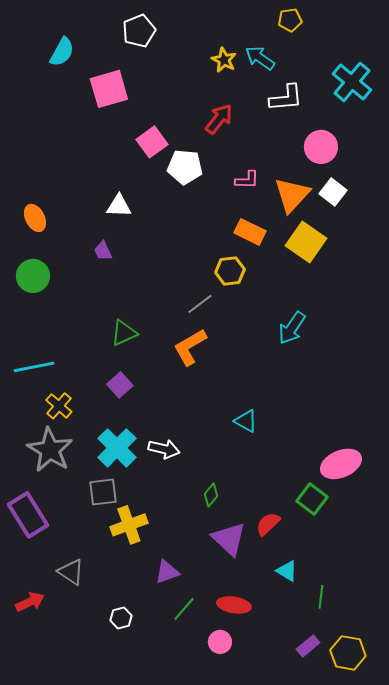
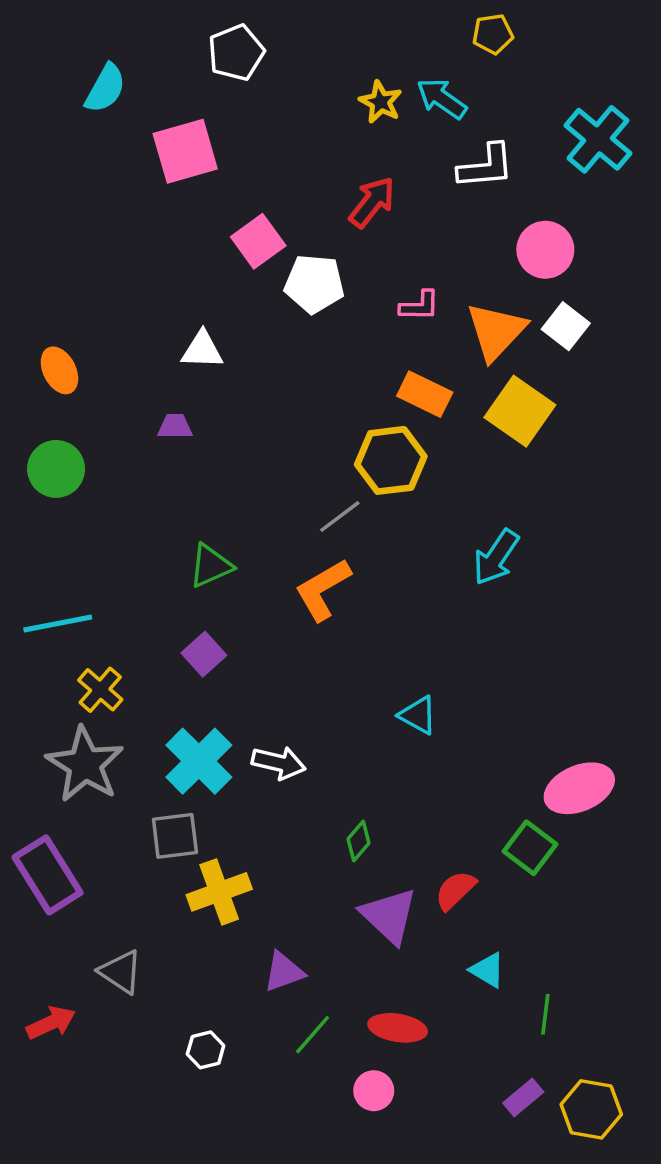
purple trapezoid: (103, 251) -> (175, 426), turned 115
yellow hexagon: (230, 271) -> (391, 460), size x1.4

